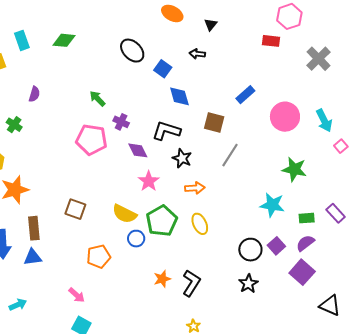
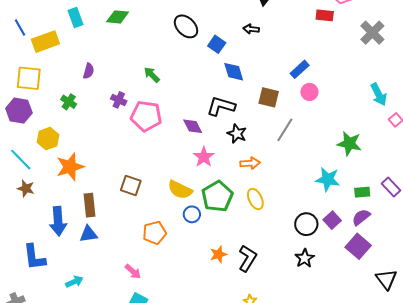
pink circle: (285, 117) -> (309, 92), moved, size x0.6
purple cross: (121, 122) -> (119, 100), moved
black triangle: (330, 305) -> (386, 279), turned 30

